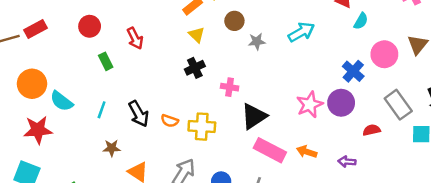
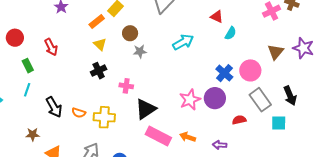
gray star: (257, 41) -> (140, 51), moved
pink circle: (384, 54) -> (250, 70), moved
cyan line: (102, 110) -> (27, 90), moved

